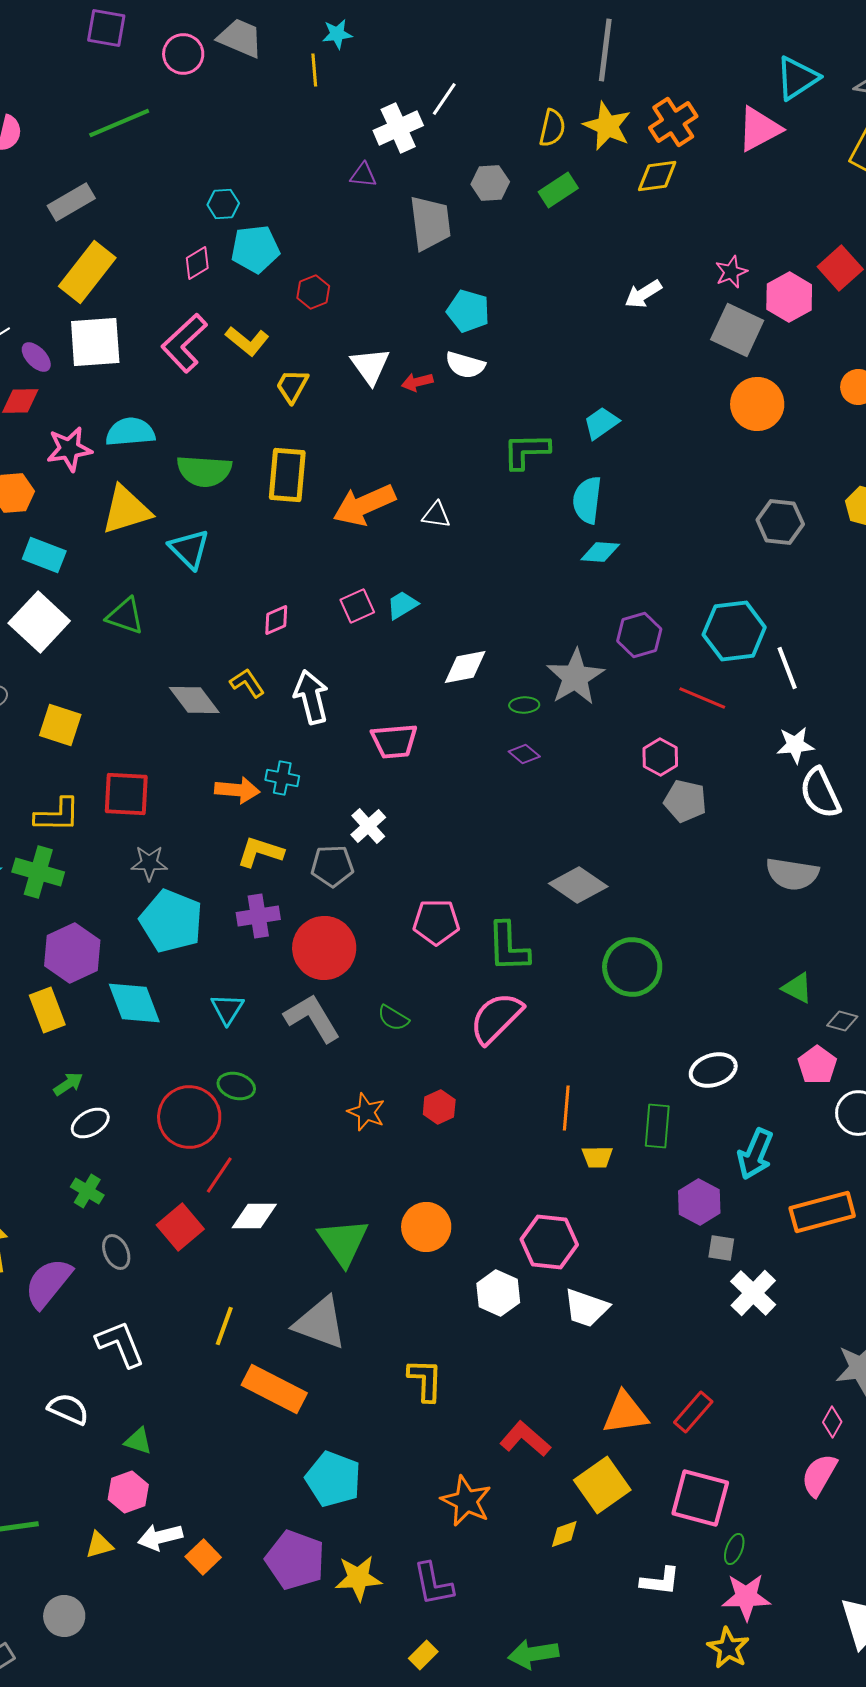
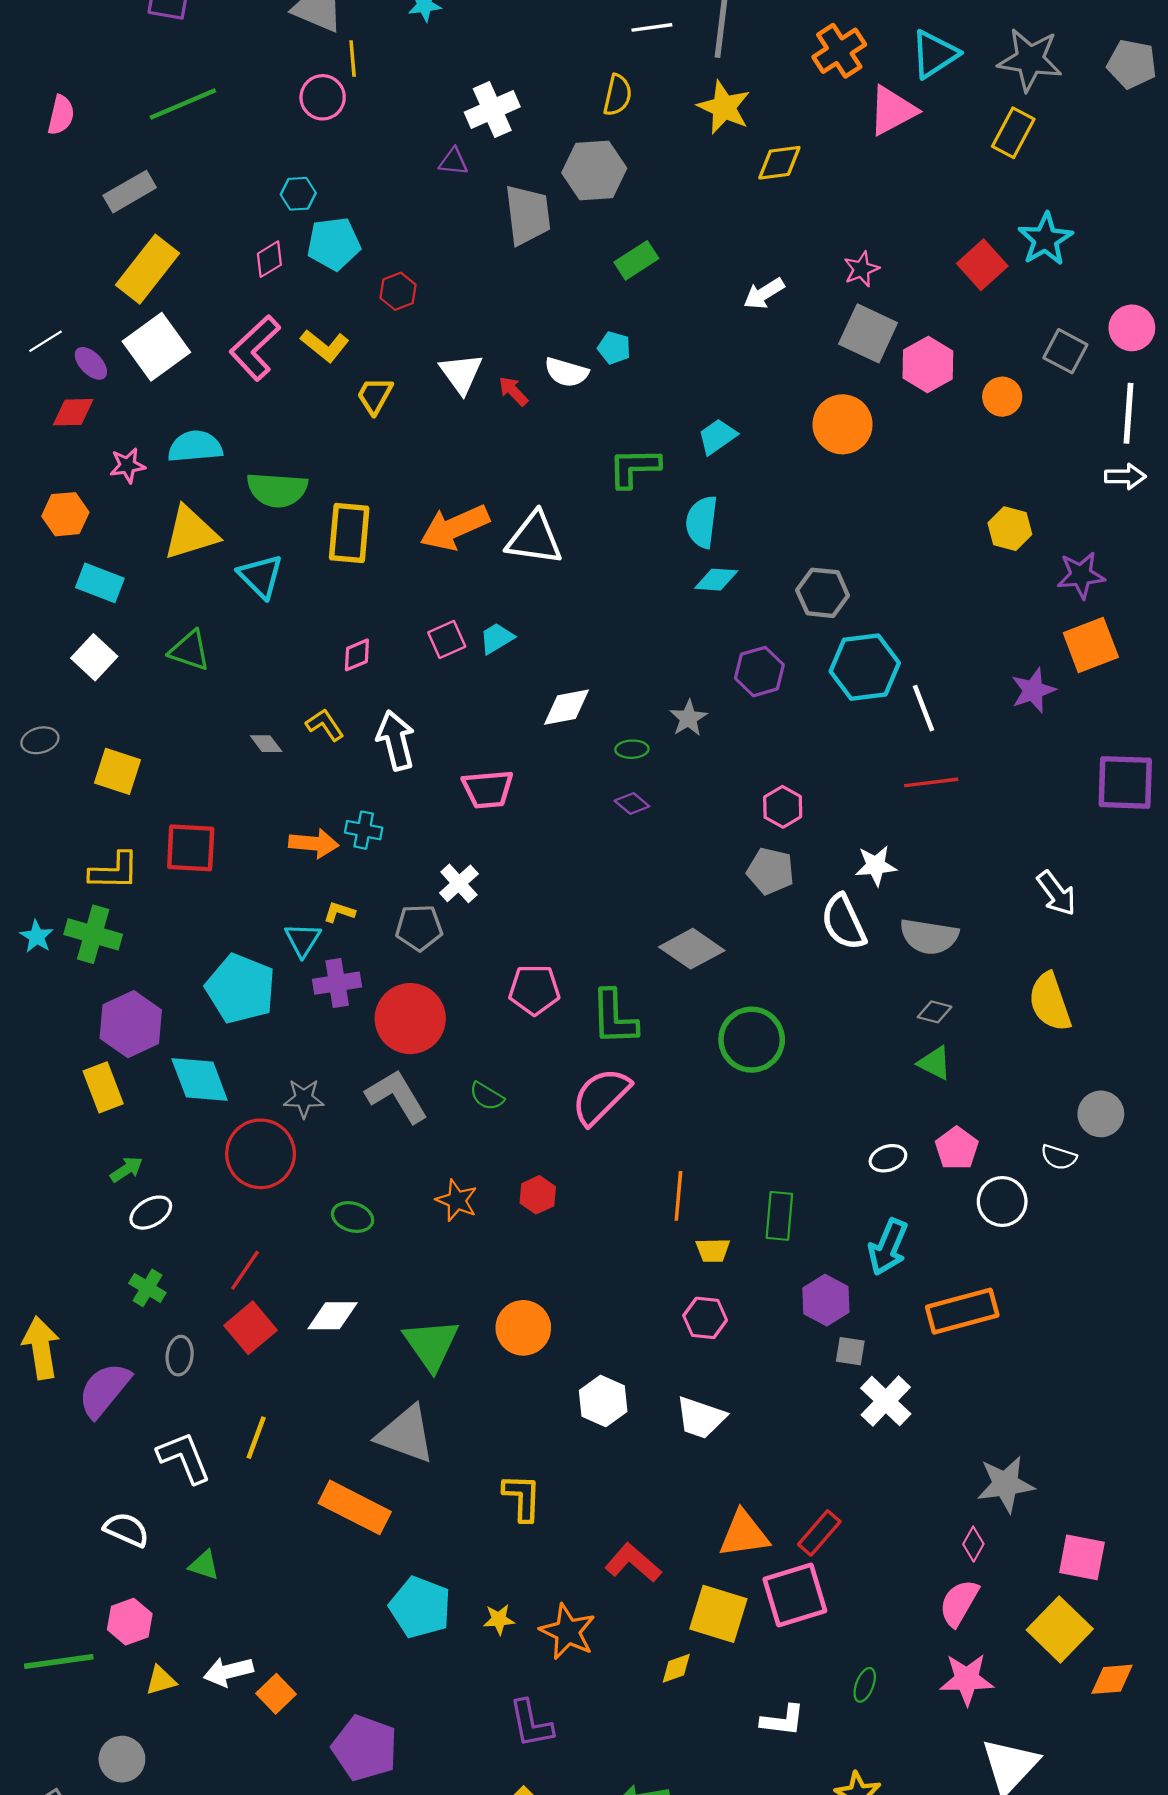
pink circle: (183, 54) -> (323, 97), moved
yellow line: (314, 70) -> (353, 59), moved
white line: (444, 99) -> (652, 27), moved, turned 48
orange cross: (673, 122) -> (839, 51), moved
yellow semicircle: (552, 128) -> (617, 95), moved
gray hexagon: (490, 183) -> (594, 170), size x1.5
green rectangle: (558, 190) -> (636, 260), moved
pink hexagon: (789, 297) -> (928, 364), moved
cyan pentagon: (468, 311) -> (614, 348), moved, size x0.7
white square: (95, 342) -> (156, 347), turned -32
red arrow: (417, 382) -> (513, 391), turned 60
orange circle: (757, 404) -> (843, 424), moved
pink star: (69, 449) -> (127, 465), size x0.7
yellow rectangle: (287, 475) -> (349, 533), moved
white triangle: (436, 515) -> (534, 539), size x1.8
gray hexagon: (780, 522) -> (823, 593), moved
white square: (39, 622) -> (94, 657), size x0.7
gray star: (575, 677) -> (688, 718), size x0.6
red line: (702, 698) -> (931, 782), moved, turned -30
gray diamond: (194, 700) -> (266, 744), size x0.6
white star: (795, 745) -> (876, 866), moved
white semicircle: (820, 793) -> (844, 922), moved
gray pentagon: (685, 801) -> (770, 871), moved
yellow L-shape: (260, 852) -> (339, 912), size x0.6
gray star: (149, 863) -> (304, 1098), moved
cyan triangle: (227, 1009) -> (303, 940), moved
gray diamond: (842, 1021) -> (935, 1012), moved
white ellipse: (713, 1070) -> (888, 1158), moved, size x0.7
green ellipse: (236, 1086) -> (353, 1217), moved
red circle: (189, 1117) -> (261, 1154), moved
red line: (219, 1175) -> (245, 1270), moved
pink hexagon: (549, 1242) -> (705, 1318), moved, size x0.7
gray ellipse: (116, 1252) -> (180, 1356), turned 32
yellow line: (224, 1326) -> (256, 1438), moved
yellow square: (602, 1485) -> (718, 1614), turned -38
pink hexagon: (128, 1492) -> (130, 1622), moved
pink square: (700, 1498) -> (795, 1595), moved, turned -32
purple pentagon: (295, 1560) -> (365, 1748), moved
yellow star: (358, 1578) -> (499, 1619), moved, size x0.6
pink star: (746, 1597) -> (967, 1679), moved

